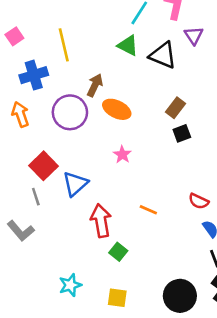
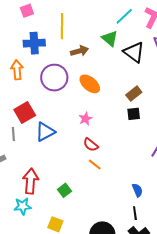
brown arrow: (95, 85) -> (80, 51), moved, turned 36
red semicircle: (199, 201) -> (91, 145), moved
red arrow: (101, 221) -> (31, 181), moved

